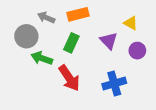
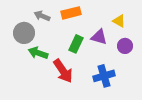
purple triangle: (109, 41) -> (99, 37), turned -30
green rectangle: (71, 43) -> (76, 44), moved

